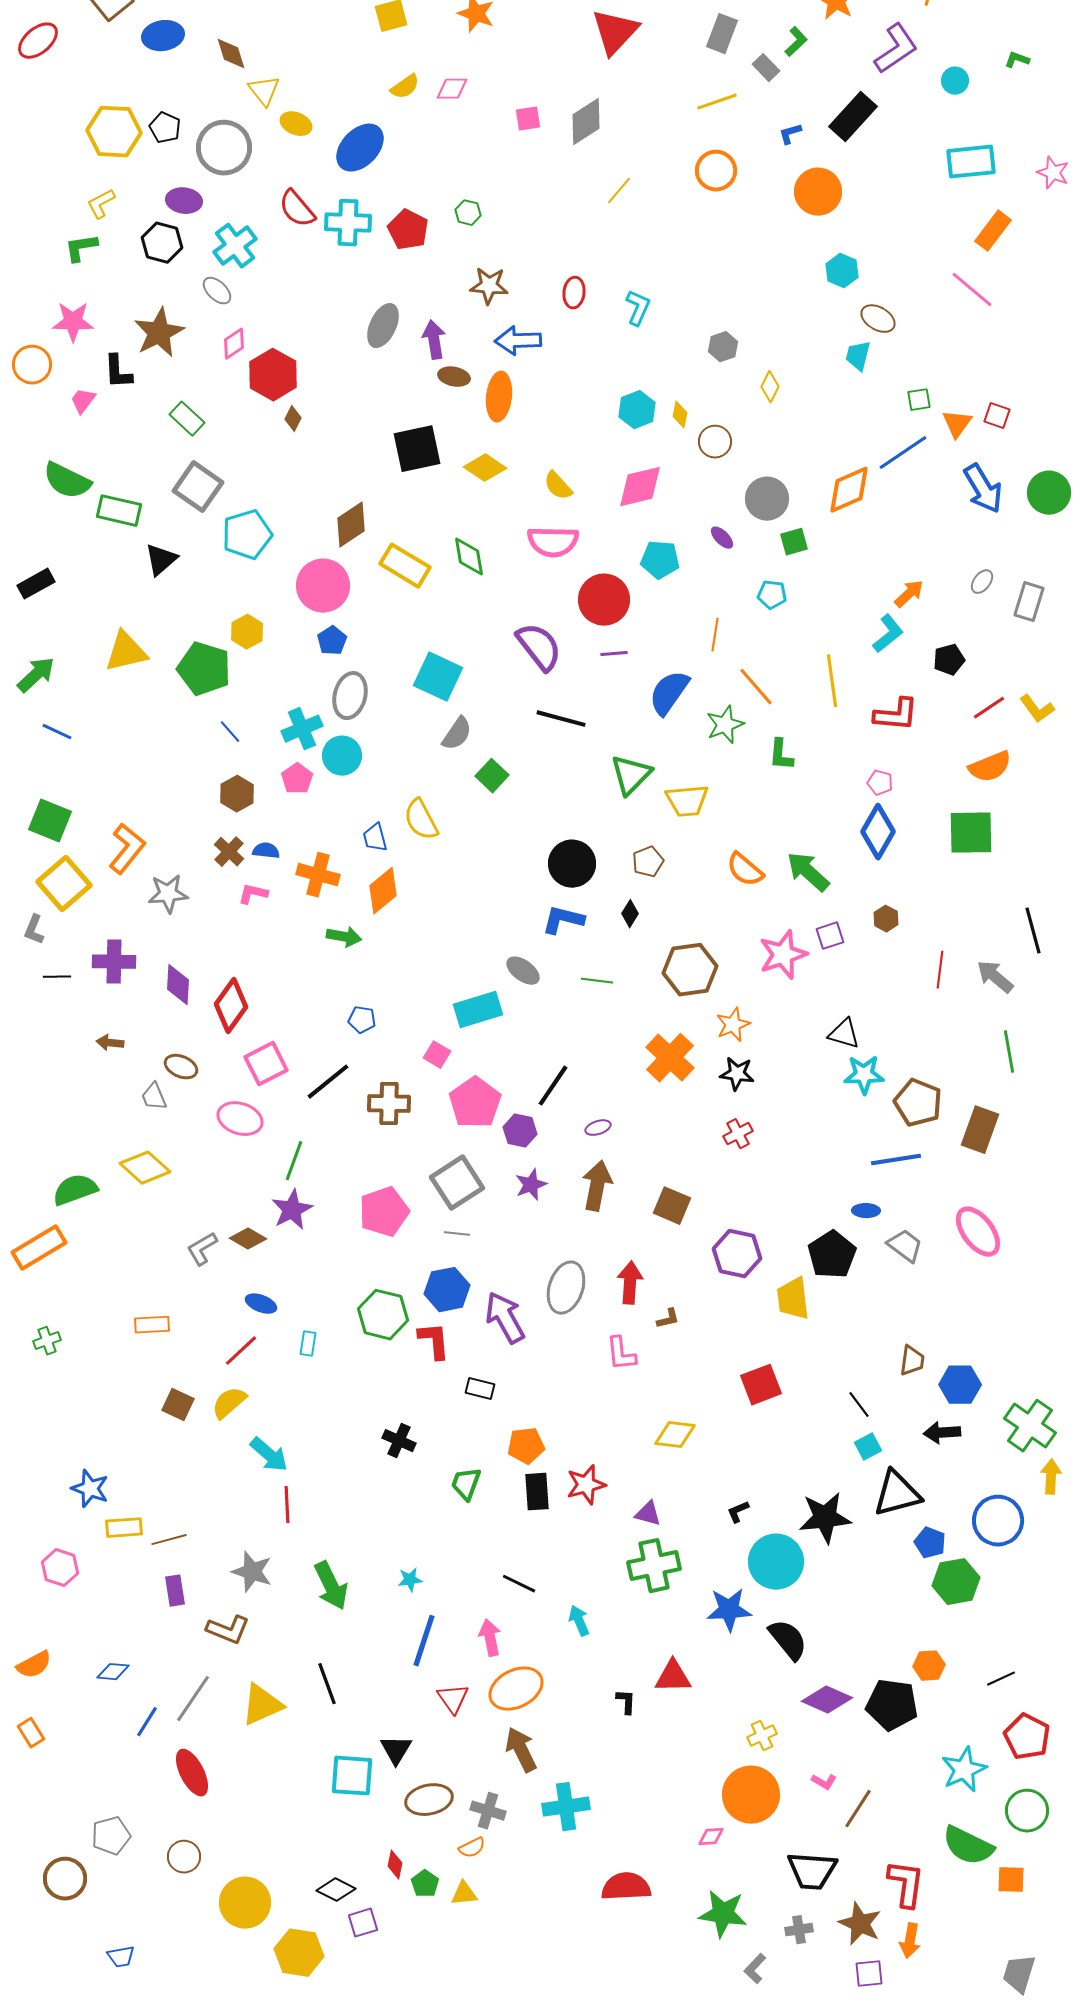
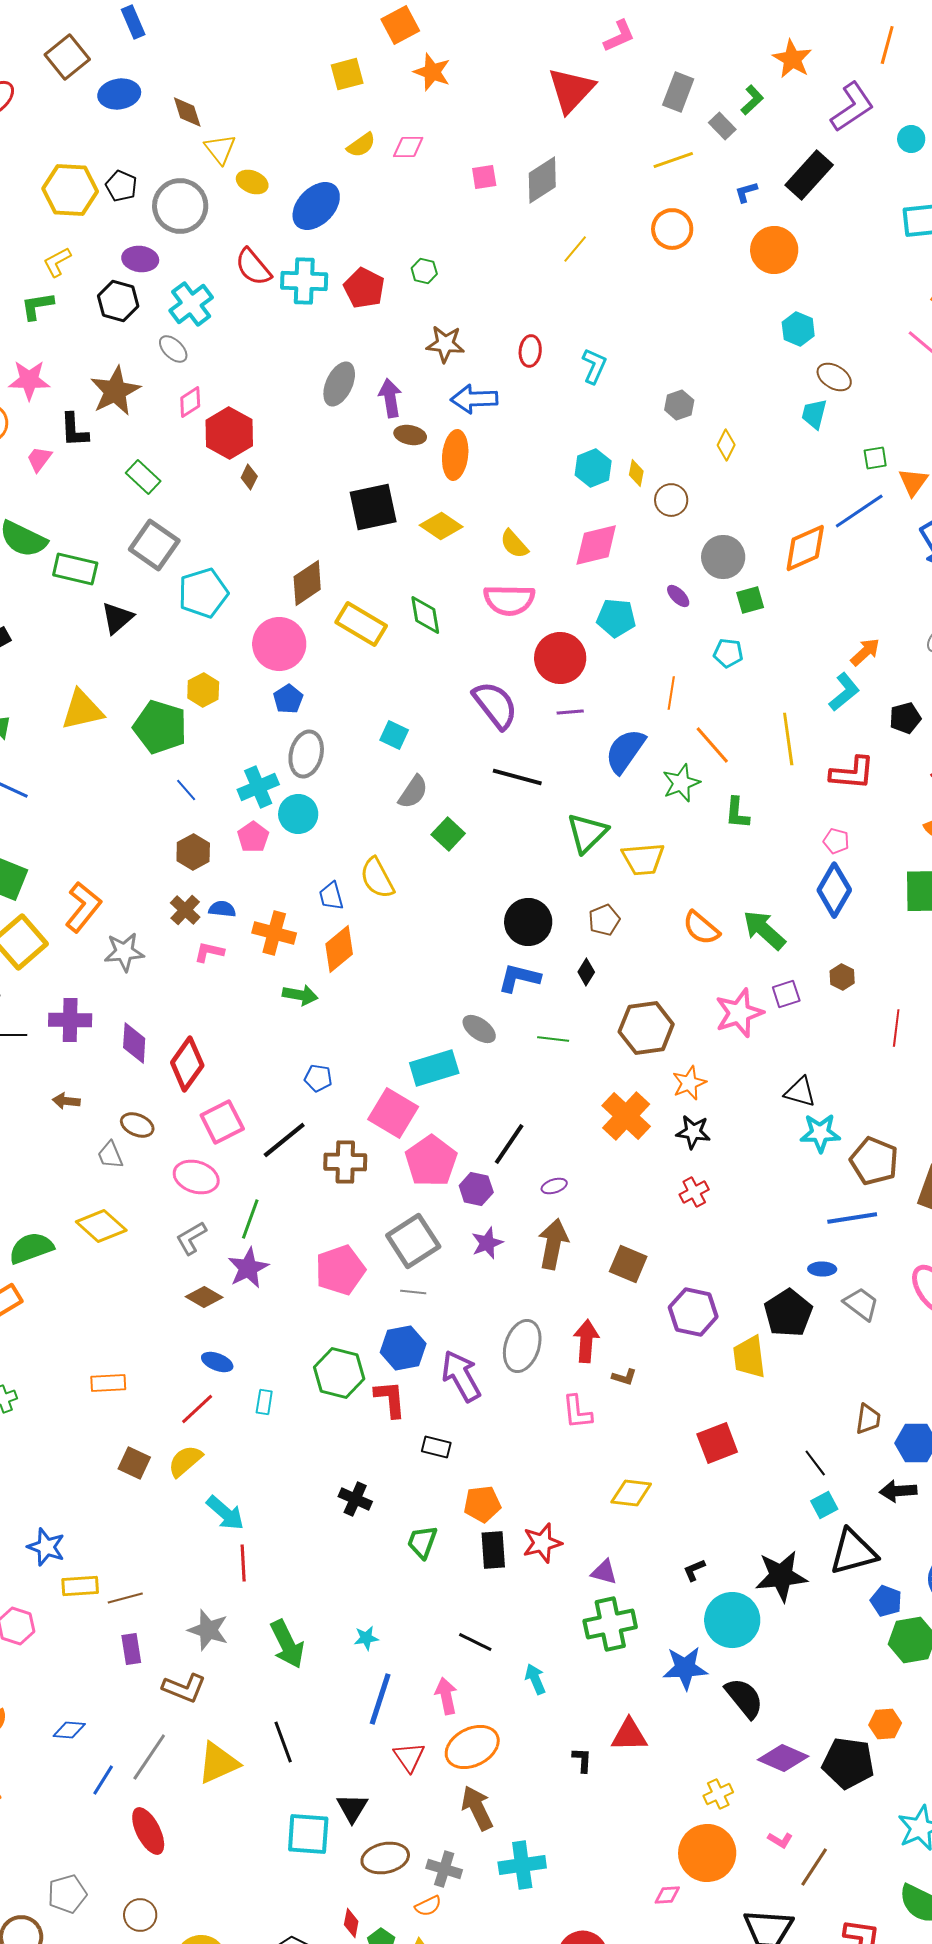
cyan square: (438, 677) -> (394, 735), size x0.6
pink square: (437, 1055) -> (393, 1113), size x1.8
gray L-shape: (202, 1249) -> (191, 1238), moved
brown L-shape: (668, 1319) -> (624, 1377), turned 30

